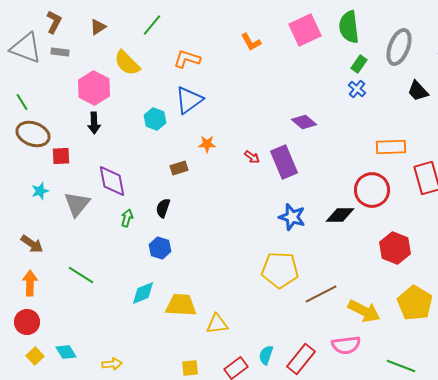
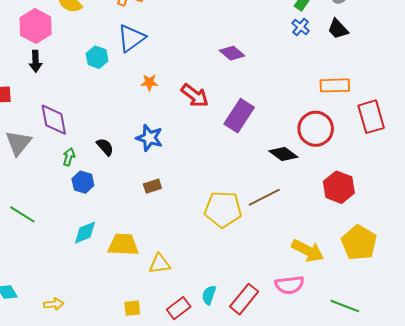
black trapezoid: (418, 91) -> (338, 29), moved
purple diamond: (304, 122) -> (232, 53), moved
red arrow: (252, 157) -> (195, 96), size x1.8
purple rectangle: (284, 162) -> (239, 116), moved, turned 56
brown rectangle: (179, 168) -> (152, 186), moved
black semicircle: (163, 208) -> (105, 147), turned 120
black diamond: (340, 215) -> (283, 154), turned 36
blue star: (292, 217) -> (149, 138), moved
blue hexagon: (160, 248) -> (83, 182), moved
brown line: (321, 294) -> (264, 197), moved

